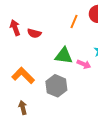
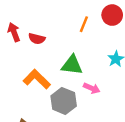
pink arrow: (84, 64) -> (92, 88), moved
orange L-shape: (23, 76) -> (37, 79), moved

